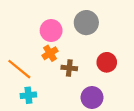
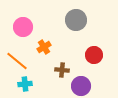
pink circle: (51, 31) -> (23, 27), moved
brown cross: (69, 68) -> (62, 70), moved

